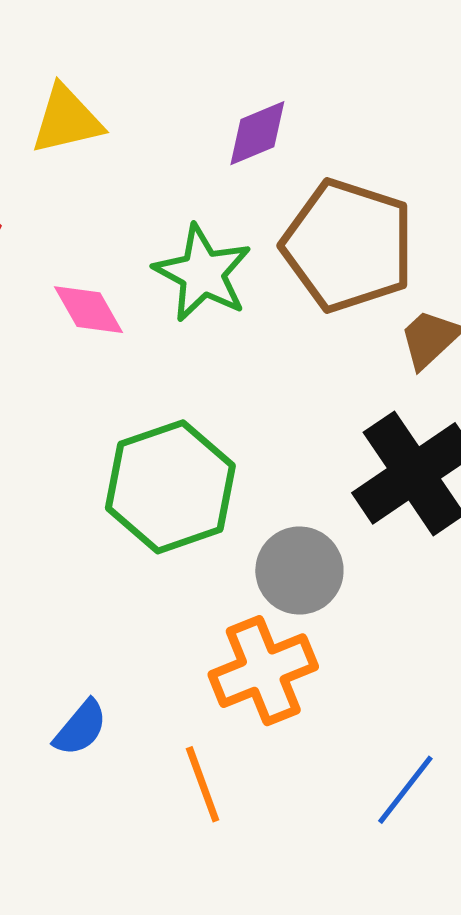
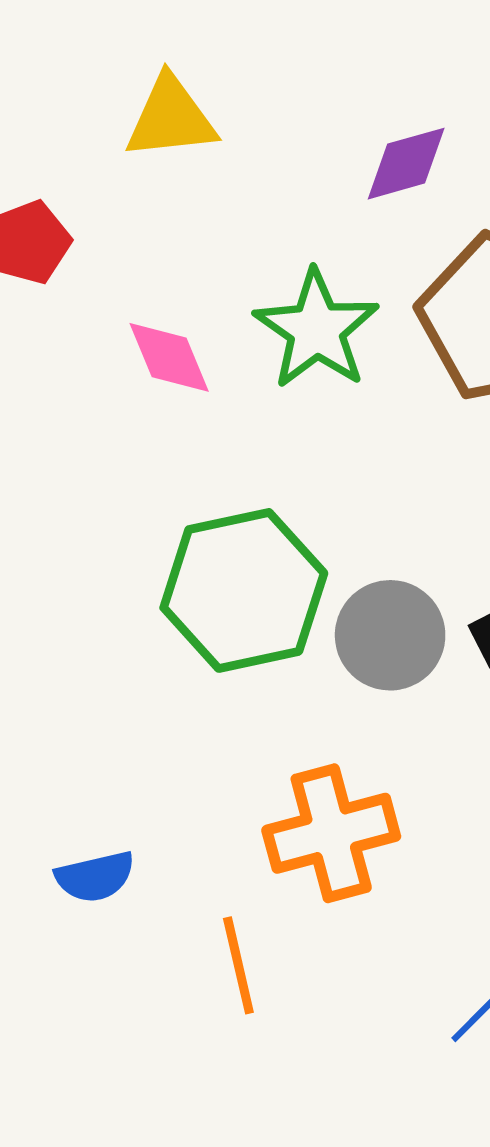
gray circle: (299, 571) -> (390, 635), moved
blue semicircle: (80, 728) -> (95, 877), turned 30

